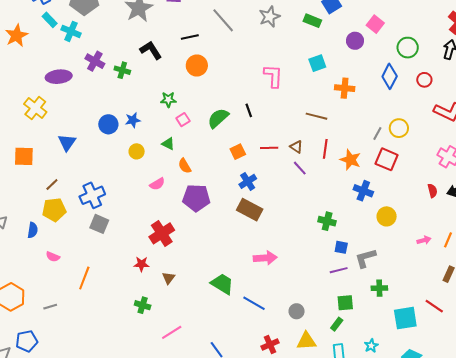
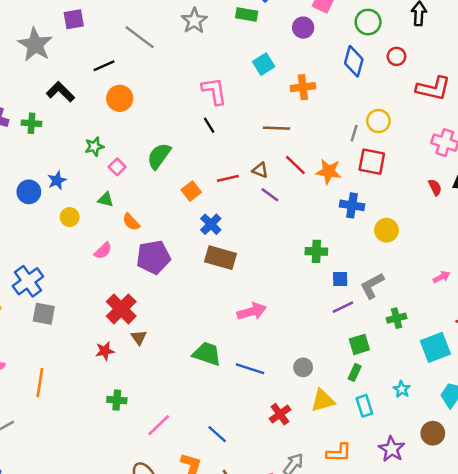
black line: (249, 110) -> (209, 125), moved
red line: (325, 149) -> (295, 165), turned -42
pink arrow: (424, 240) -> (442, 277), moved
brown triangle: (169, 278) -> (139, 337), moved

